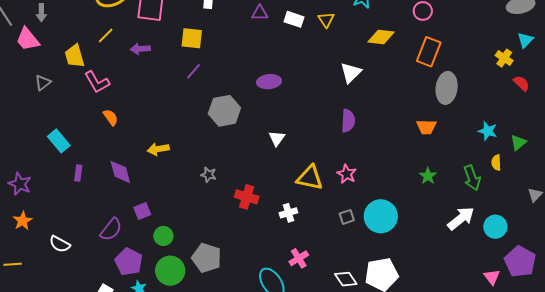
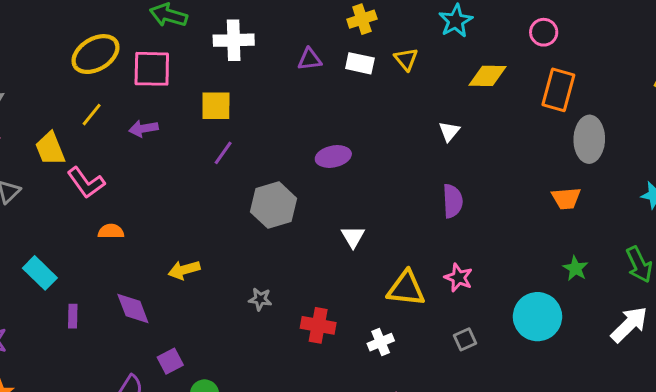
white triangle: (351, 73) -> (449, 131), size x0.7
orange semicircle: (111, 117) -> (111, 231), turned -48
cyan circle: (381, 216) -> (537, 317), moved

